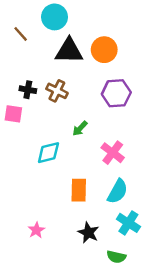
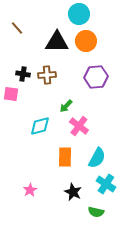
cyan circle: (55, 17) -> (79, 14), moved
brown cross: (57, 91) -> (47, 75), turned -30
pink cross: (113, 153) -> (79, 126), moved

